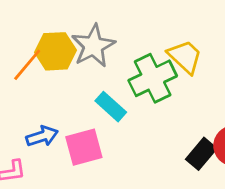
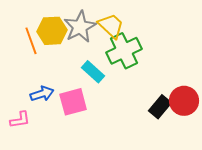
yellow trapezoid: (185, 57) -> (111, 26), moved
orange line: (27, 65) -> (31, 41), turned -60

